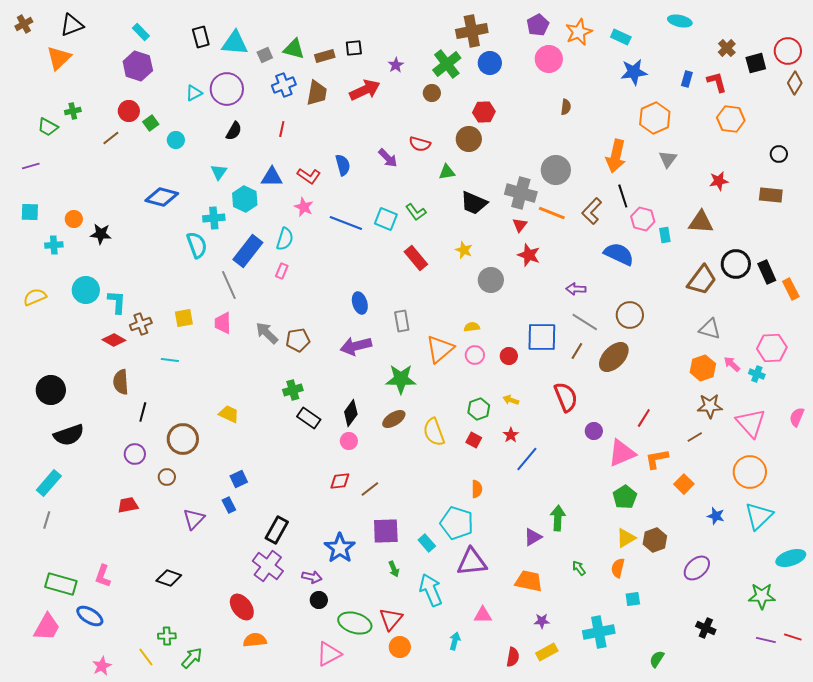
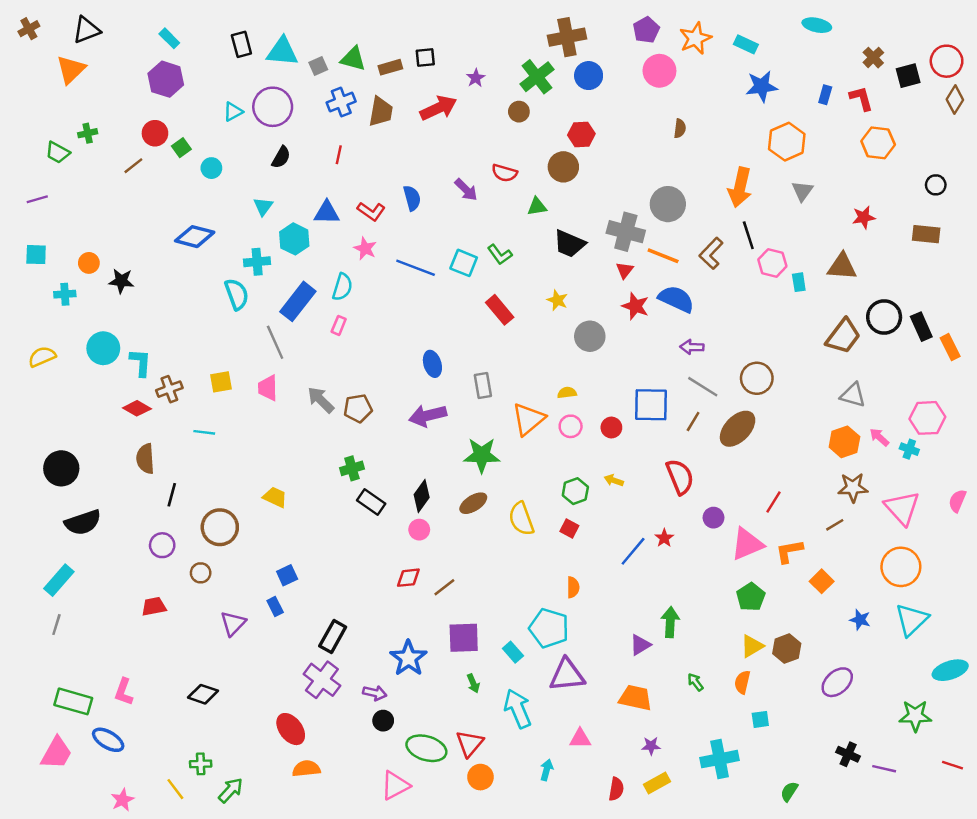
blue semicircle: (619, 254) -> (676, 299), moved
red star: (511, 435) -> (664, 538), moved
purple line: (766, 640) -> (884, 769), moved

